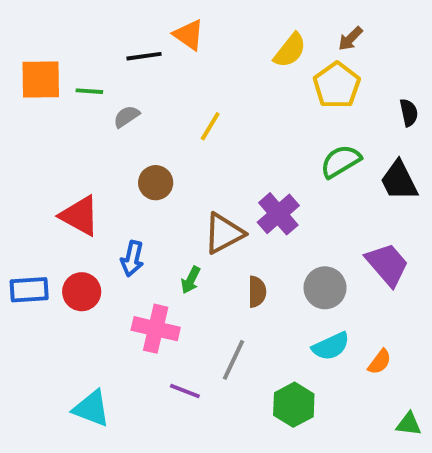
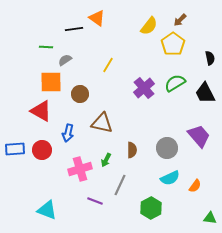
orange square: (41, 80) -> (51, 82), moved
purple cross: (278, 214) -> (144, 88), moved
brown triangle: (224, 233) -> (102, 123), moved, turned 40
green arrow: (191, 280) -> (106, 160), moved
pink cross: (156, 329) -> (80, 169), turned -30

